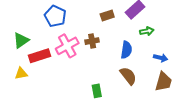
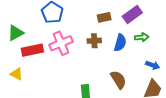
brown cross: (92, 41) -> (94, 41), moved
blue semicircle: (126, 50) -> (120, 43), moved
yellow triangle: (21, 73) -> (17, 74), moved, turned 32

